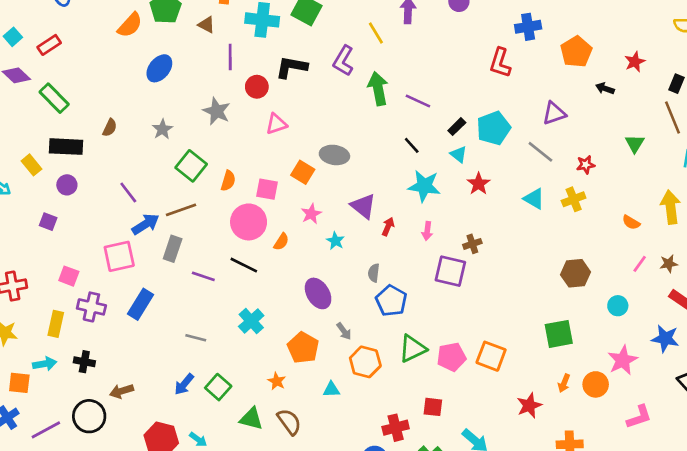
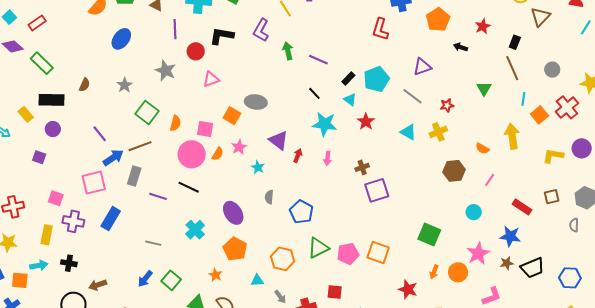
green arrow: (378, 89) -> (288, 51), size x0.7
orange semicircle: (281, 242) -> (218, 154), moved
brown star: (669, 264) -> (507, 263), moved
purple square: (450, 271) -> (377, 190), moved, turned -30
gray semicircle: (374, 273) -> (269, 197), moved
brown hexagon: (576, 273) -> (454, 171), moved
purple ellipse: (318, 293) -> (233, 213), moved
gray arrow: (344, 331) -> (280, 297), moved
green square: (559, 334) -> (429, 235), turned 35
red star: (529, 405) -> (408, 289), turned -30

